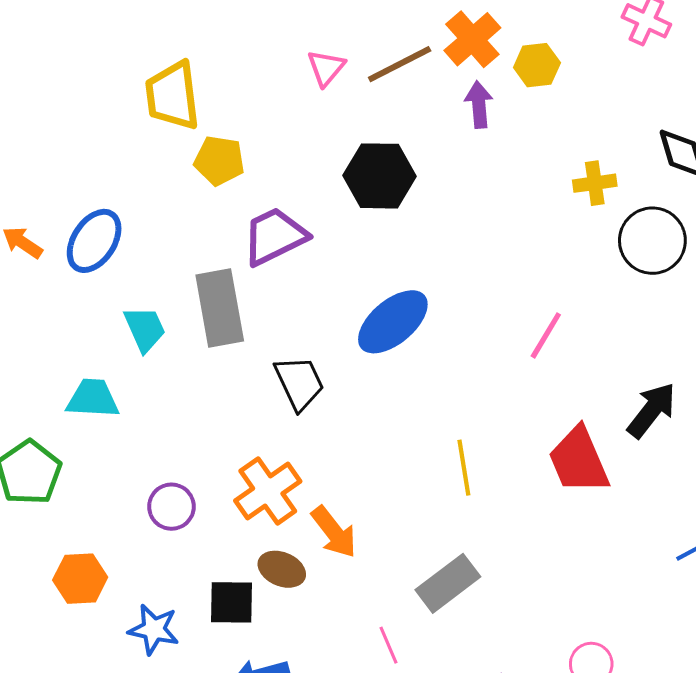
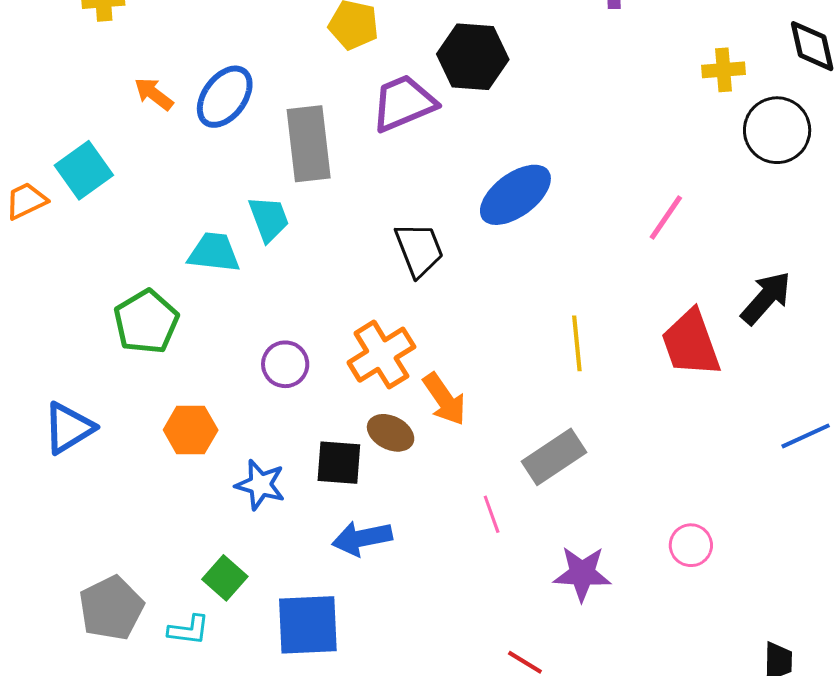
black hexagon: (379, 176) -> (473, 57), moved
gray rectangle: (220, 308) -> (309, 144), moved
cyan trapezoid: (145, 329) -> (269, 219), moved

